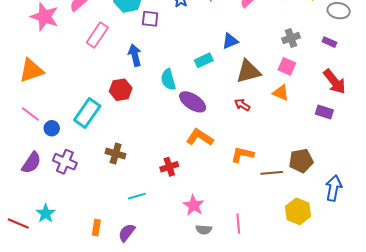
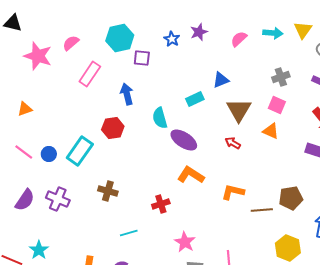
orange triangle: (31, 70) -> (25, 109), size x0.6
brown triangle: (248, 71) -> (239, 110), turned -44
blue circle: (52, 128) -> (49, 154), moved

